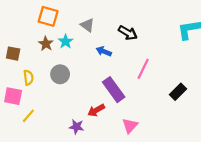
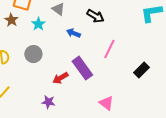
brown star: (46, 44) -> (11, 20), moved
red arrow: (96, 110) -> (60, 78), moved
pink triangle: (130, 126) -> (106, 103), moved, turned -35

